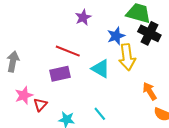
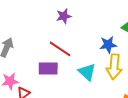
purple star: (83, 17) -> (64, 16), moved

